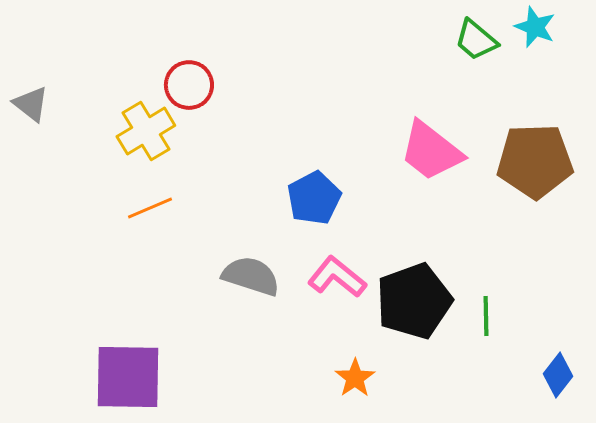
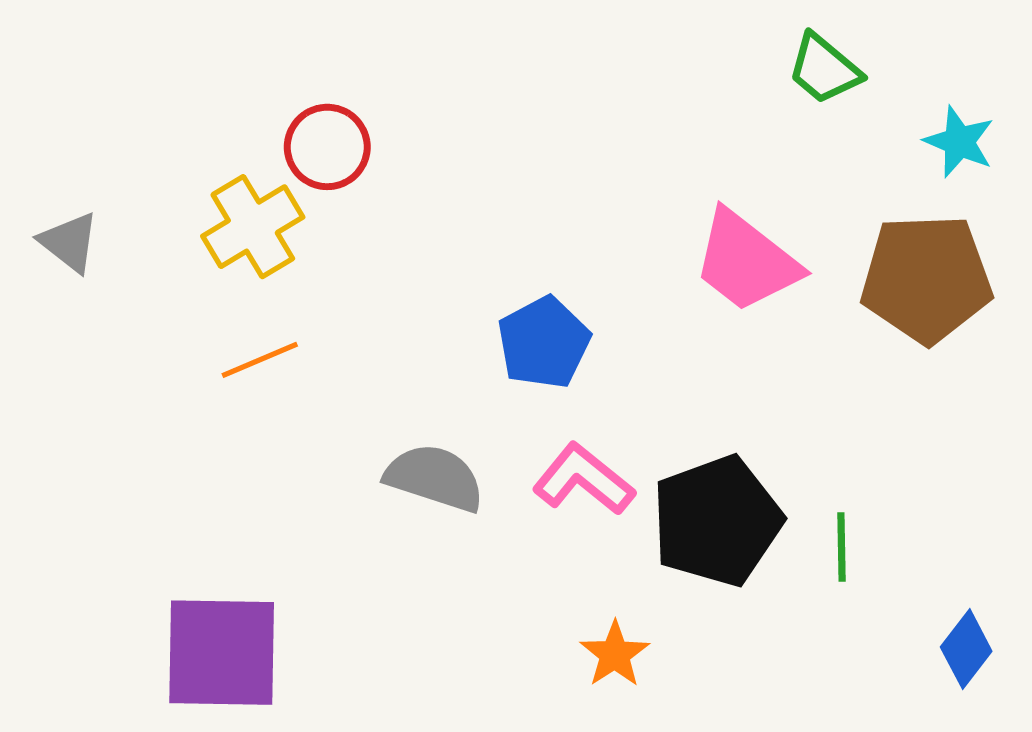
cyan star: (535, 27) -> (959, 142), moved
gray triangle: (31, 104) -> (69, 242), moved

